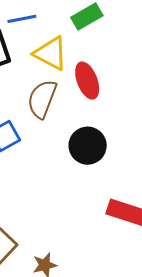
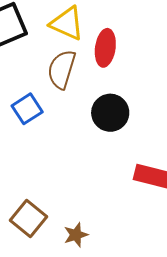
red ellipse: (87, 81) -> (105, 48), turned 33

